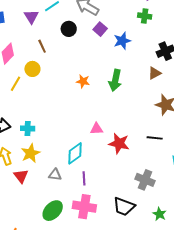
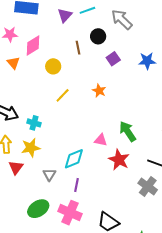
purple square: (100, 29) -> (113, 59), moved
brown line: (42, 46) -> (78, 48), moved
green arrow: (115, 80) -> (128, 131), moved, turned 120
yellow line: (16, 84) -> (63, 95), moved
gray triangle: (55, 175) -> (49, 175), turned 40
gray cross: (145, 180) -> (148, 186), moved

